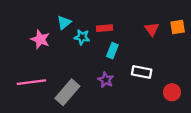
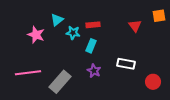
orange square: (178, 27) -> (159, 16), moved
cyan rectangle: (112, 51) -> (91, 46), moved

